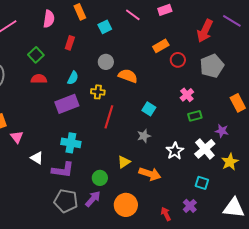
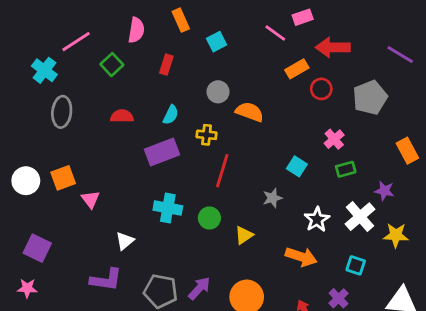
pink line: (133, 15) -> (275, 33), moved
purple line: (232, 21) -> (400, 55), moved
red arrow: (205, 31) -> (333, 47), moved, turned 65
green square: (36, 55) -> (112, 65), moved
cyan square: (149, 109) -> (297, 166), moved
white triangle: (37, 158) -> (125, 241), moved, turned 48
yellow star: (230, 162) -> (396, 235), turned 30
purple L-shape: (63, 170) -> (106, 280), moved
orange arrow: (150, 174) -> (301, 257), moved
green circle: (100, 178) -> (209, 218), moved

